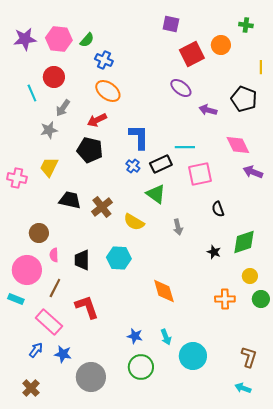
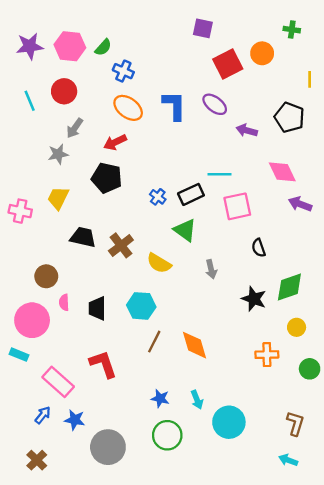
cyan line: (32, 93) -> (30, 101), moved
blue L-shape: (139, 137) -> (174, 106), moved
black star: (214, 252) -> (254, 299), size x1.5
brown line: (55, 288) -> (154, 342), moved
green circle: (261, 299) -> (310, 369), moved

